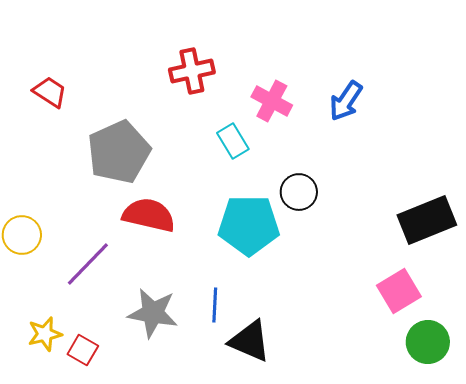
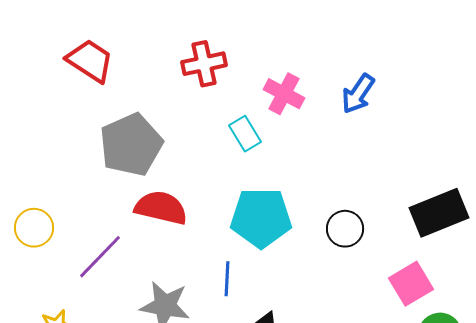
red trapezoid: (50, 92) -> (90, 61), moved, size x1.4
black circle: (299, 192) -> (345, 229), moved
blue line: (215, 305) -> (227, 279), moved

